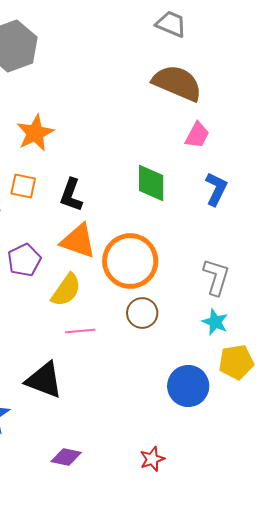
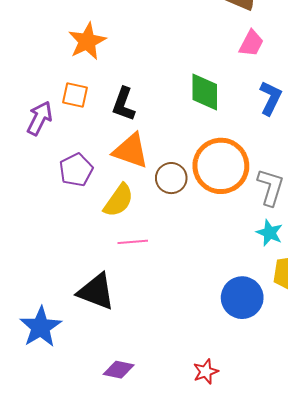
orange circle: (130, 261) -> (221, 166), moved
brown circle: (142, 313) -> (171, 178), moved

